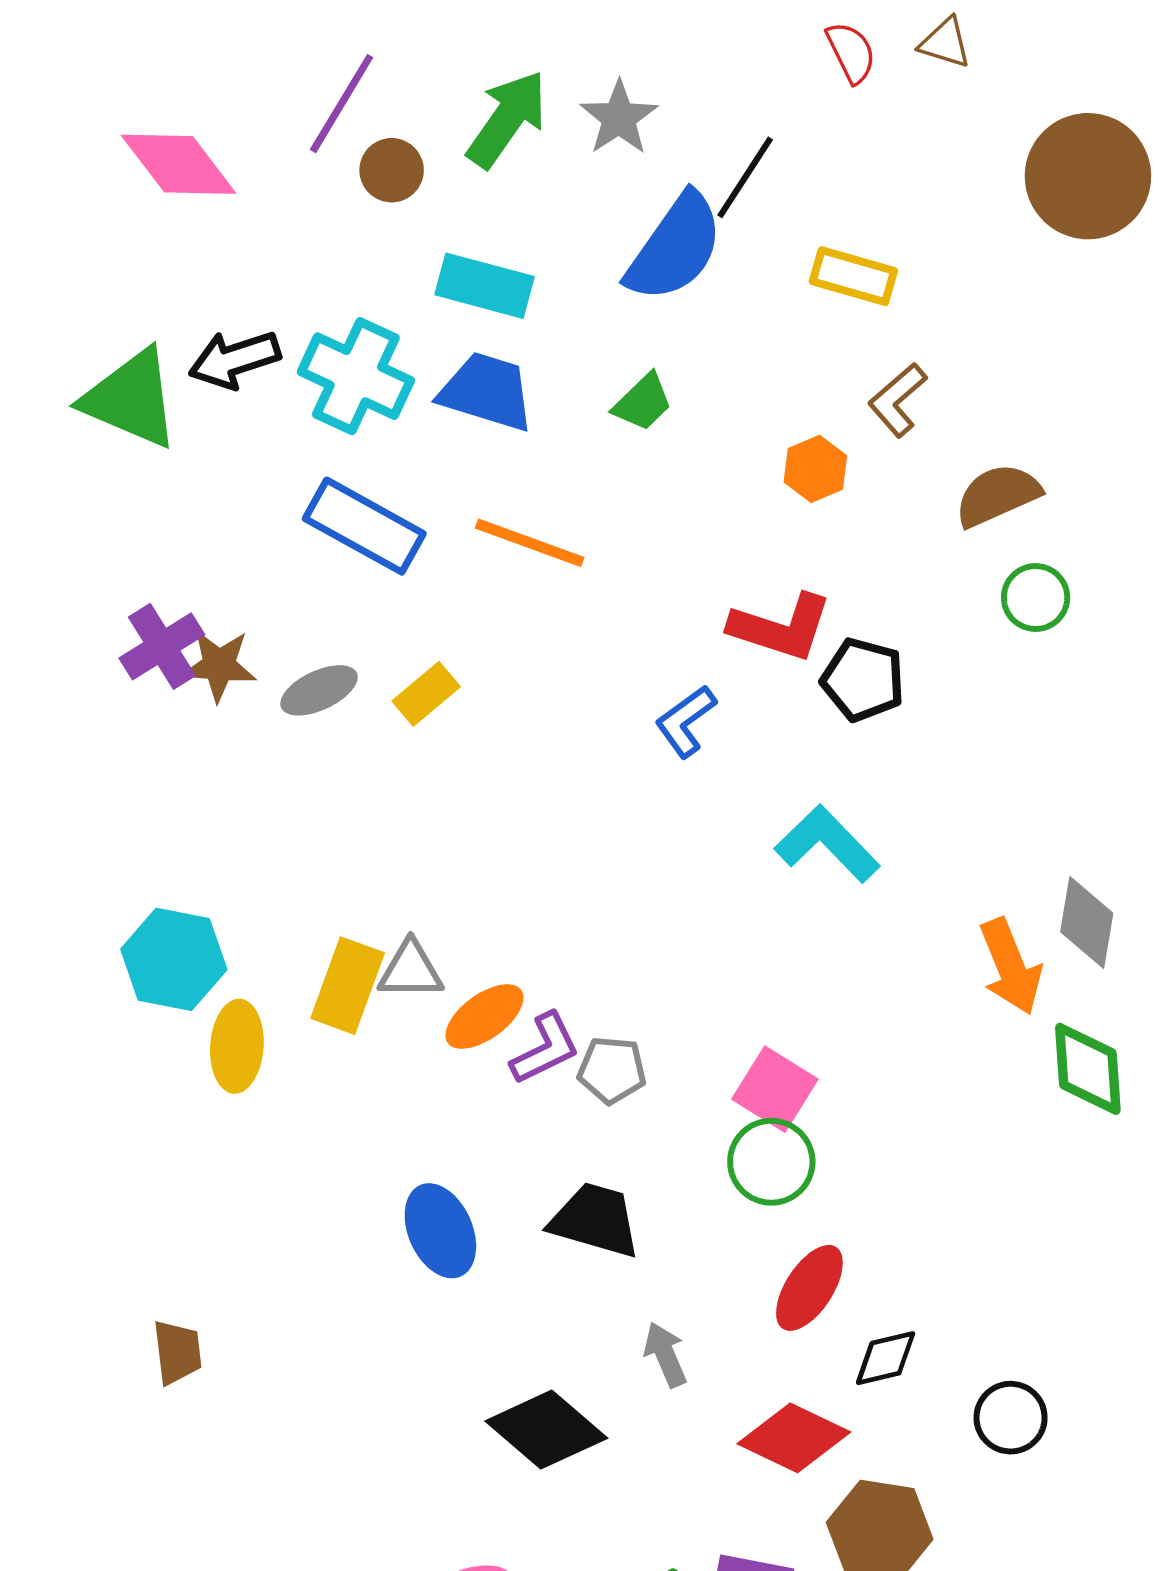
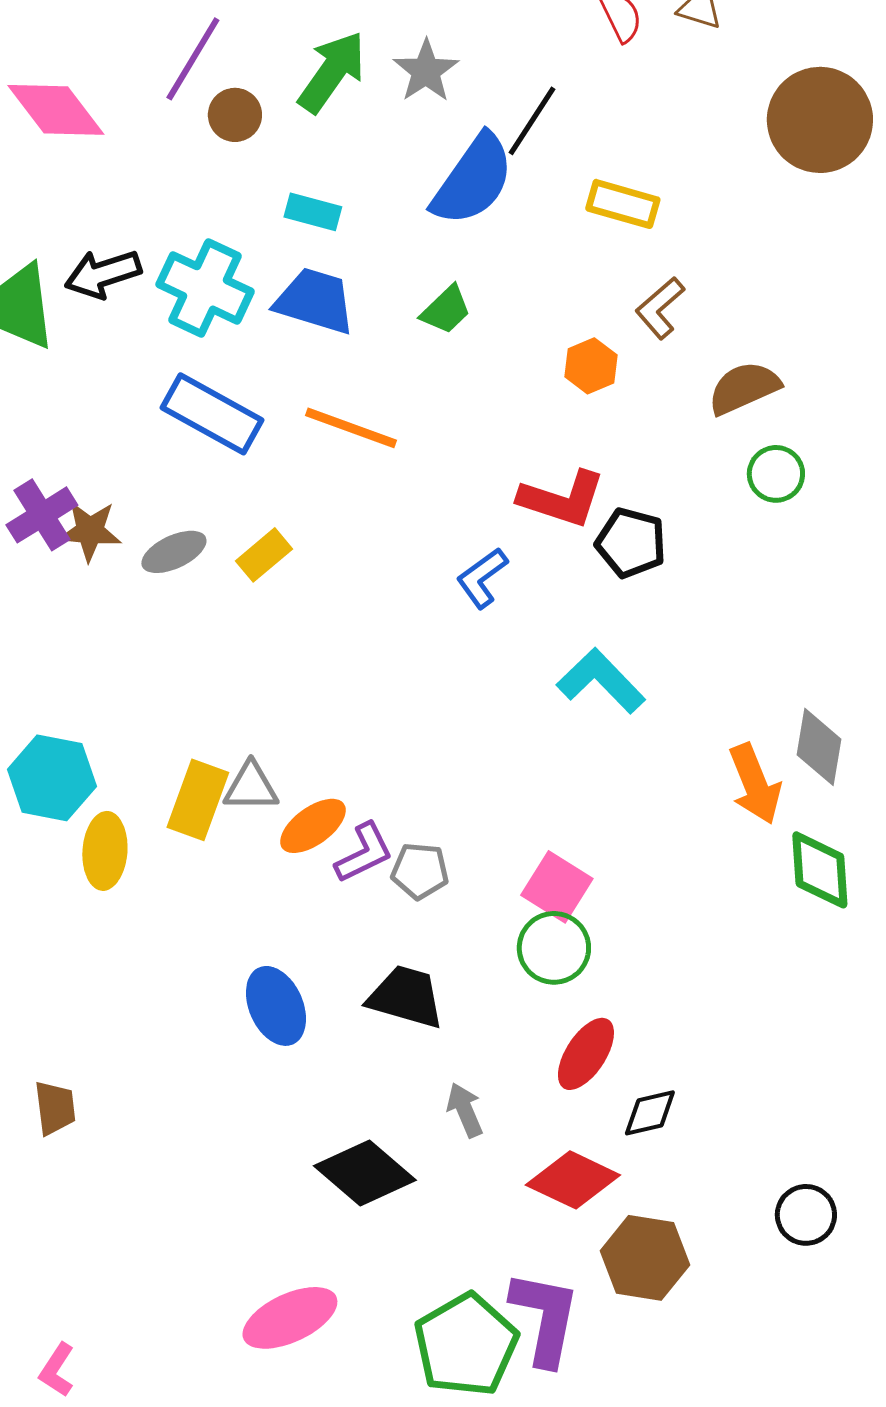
cyan rectangle: (484, 286) -> (313, 212), size x0.7
black circle: (1011, 1418) -> (806, 1215), moved

